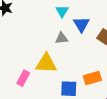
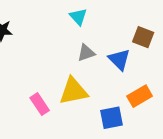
blue triangle: (81, 24) -> (119, 59), moved
pink rectangle: (23, 78) -> (40, 104), moved, turned -49

